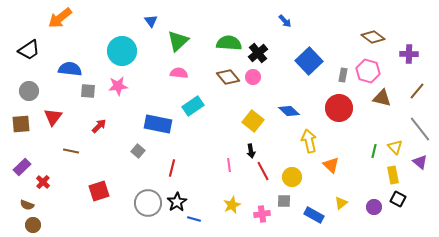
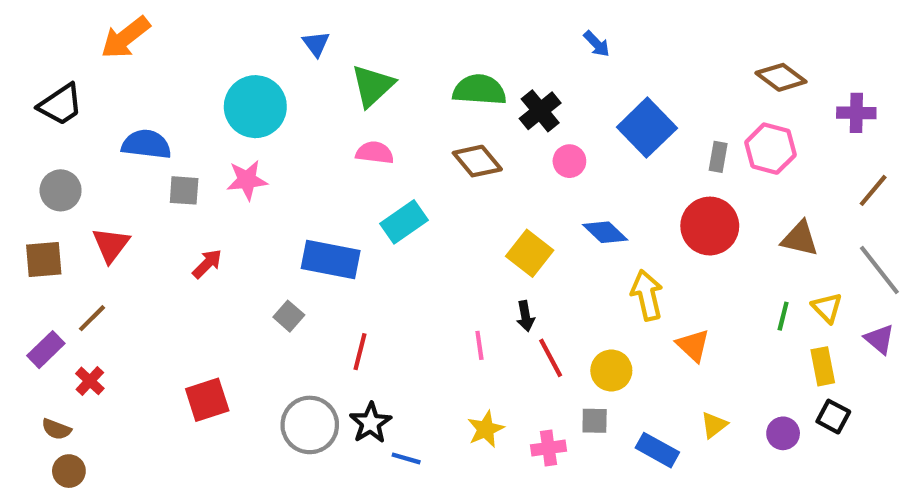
pink circle: (253, 77) -> (569, 161), moved
brown triangle: (382, 98) -> (800, 239), moved
brown line: (71, 151) -> (92, 318), moved, turned -56

